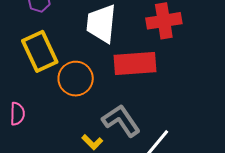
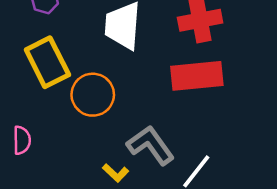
red rectangle: (135, 64) -> (197, 76), moved

